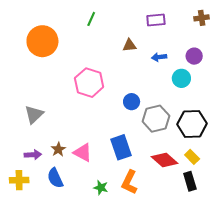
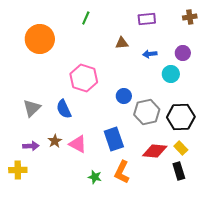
red diamond: (164, 160) -> (155, 151), turned -35
blue semicircle: (55, 178) -> (64, 109), moved

